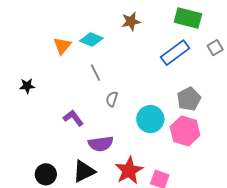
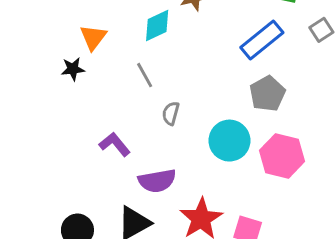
cyan diamond: (91, 39) -> (157, 26), moved, turned -45
black star: (27, 86) -> (73, 69), moved
gray pentagon: (189, 99) -> (267, 94), moved

